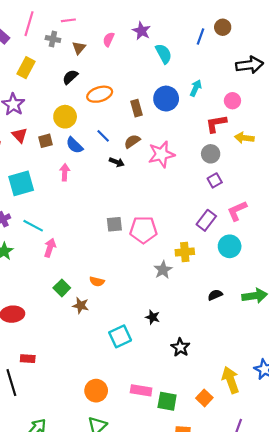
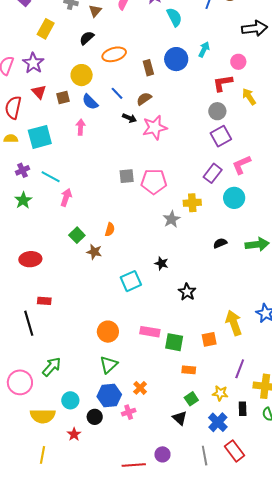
yellow arrow: (244, 138) -> (249, 97), turned 48
pink star: (161, 154) -> (155, 128), moved
purple square: (215, 180) -> (221, 136), size x1.5
orange semicircle: (97, 282) -> (110, 229), turned -88
orange square: (204, 398) -> (209, 339), turned 35

